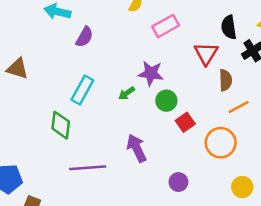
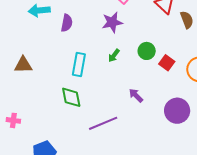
purple star: (151, 73) -> (112, 22), moved
purple arrow: (137, 148) -> (136, 95), size x0.7
purple circle: (178, 182) -> (177, 111), size x1.6

